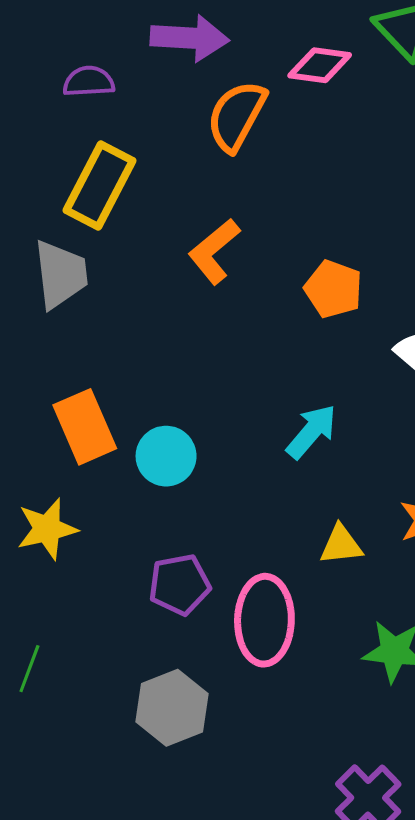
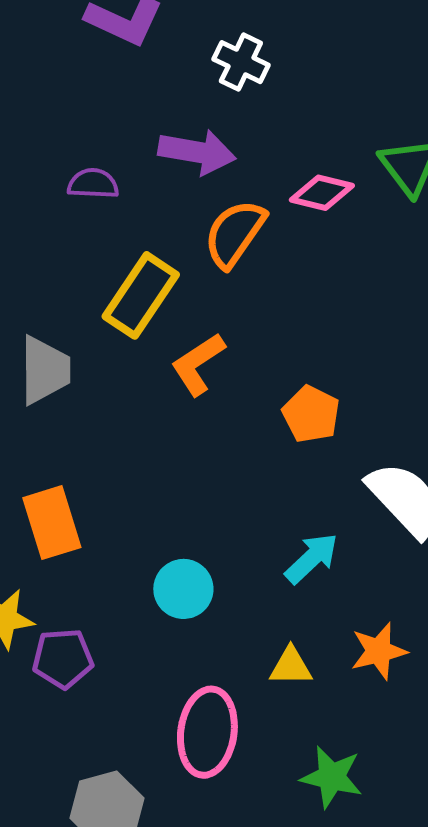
yellow rectangle: (100, 186) -> (141, 295), moved
cyan arrow: (311, 432) -> (312, 558), moved
cyan circle: (166, 456) -> (183, 589), moved
purple pentagon: (179, 585) -> (63, 658), moved

